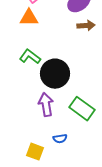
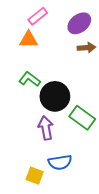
green rectangle: (82, 109) -> (82, 118), moved
blue semicircle: (60, 139) -> (60, 162), size x1.6

